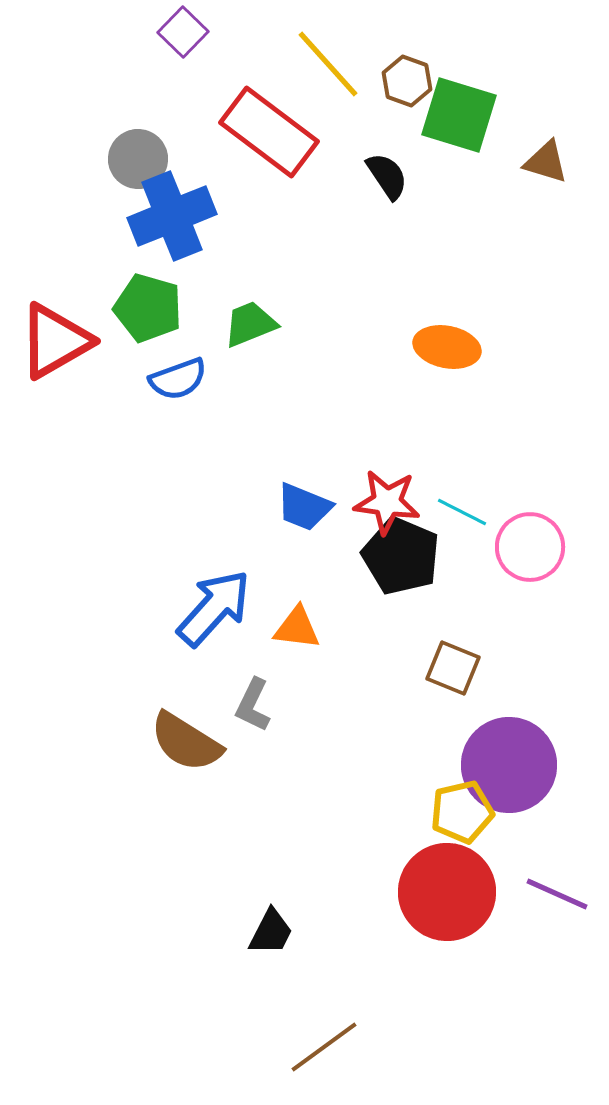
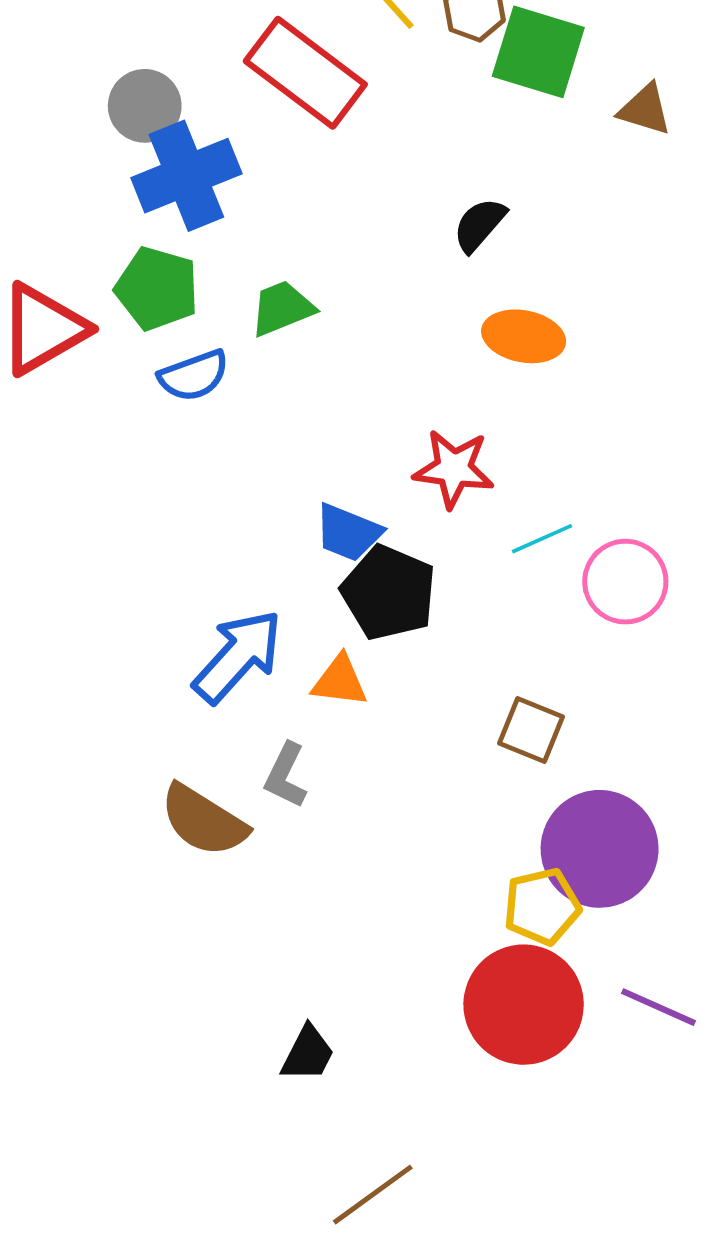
black semicircle: (387, 176) -> (479, 225), moved, turned -105
red star: (387, 502) -> (454, 469), moved
cyan line: (462, 512) -> (542, 539), turned -51
black pentagon: (401, 556) -> (389, 593), moved

